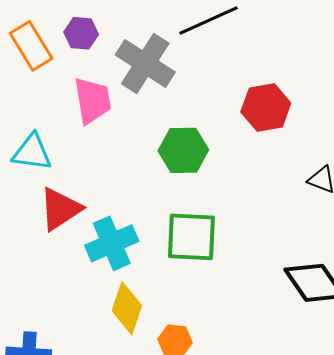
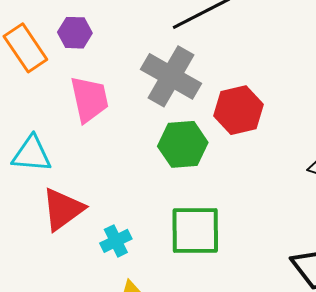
gray cross: (145, 63) -> (171, 76), moved
red hexagon: (266, 108) -> (238, 110), moved
cyan cross: (112, 243) -> (116, 241), size x0.6

